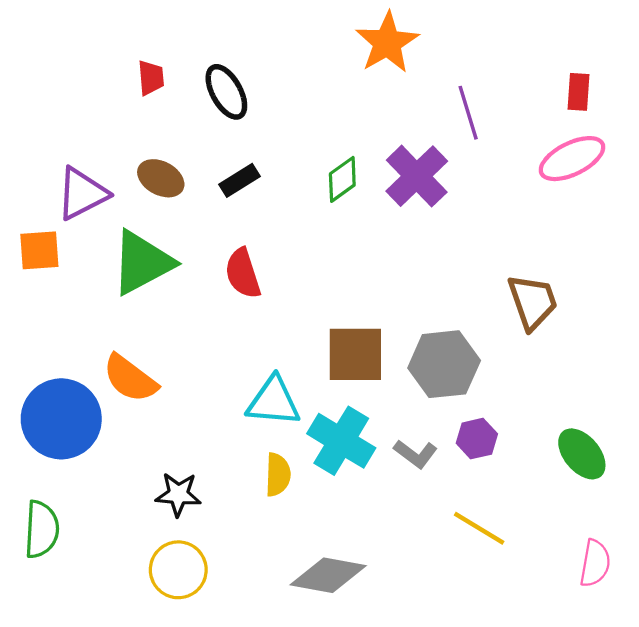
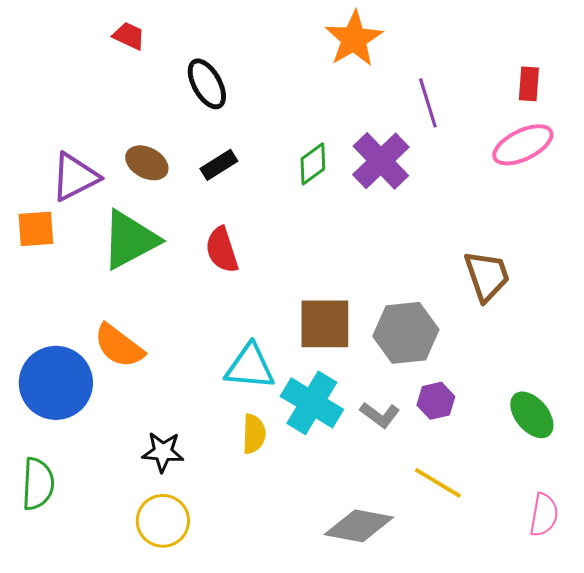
red trapezoid: (151, 78) -> (129, 36), moved, turned -60
gray diamond: (328, 575) -> (359, 526), moved

